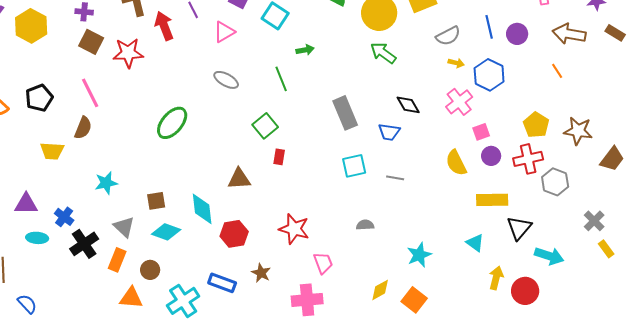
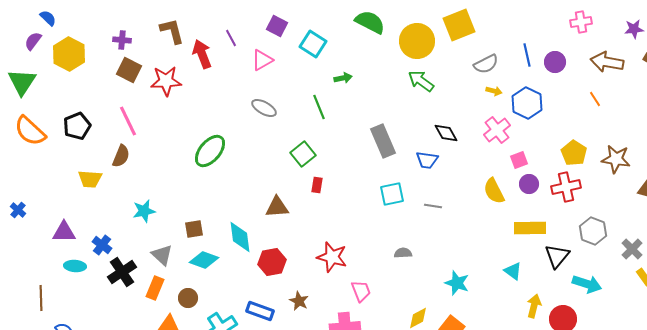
gray hexagon: (555, 182) -> (593, 231), moved
cyan star: (419, 255) -> (457, 283), turned -30

